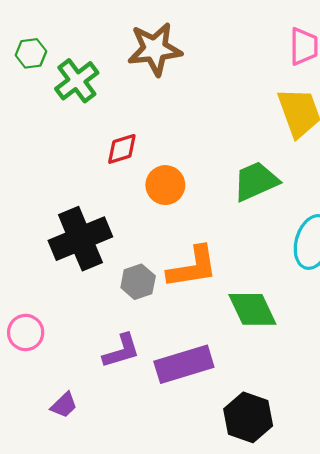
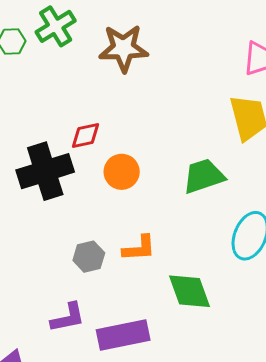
green cross: (77, 81) -> (56, 26), moved
black cross: (80, 239) -> (45, 171), moved
orange L-shape: (192, 267) -> (139, 248), size x0.7

